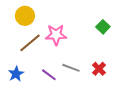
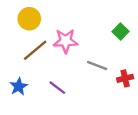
gray line: (71, 68) -> (97, 65), moved
red cross: (99, 69) -> (125, 78), moved, turned 32

